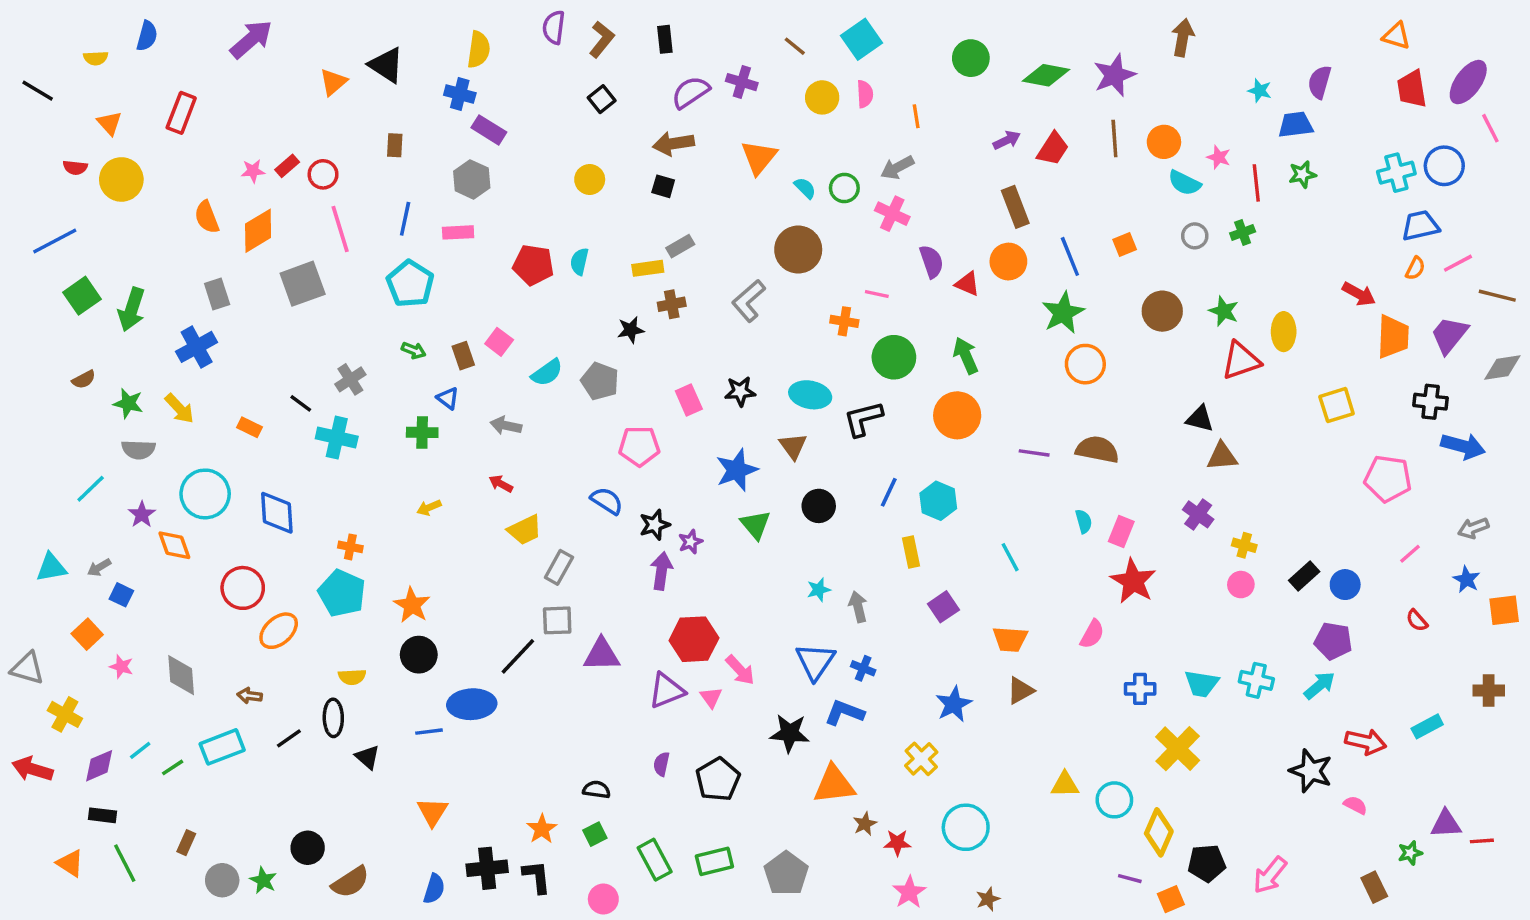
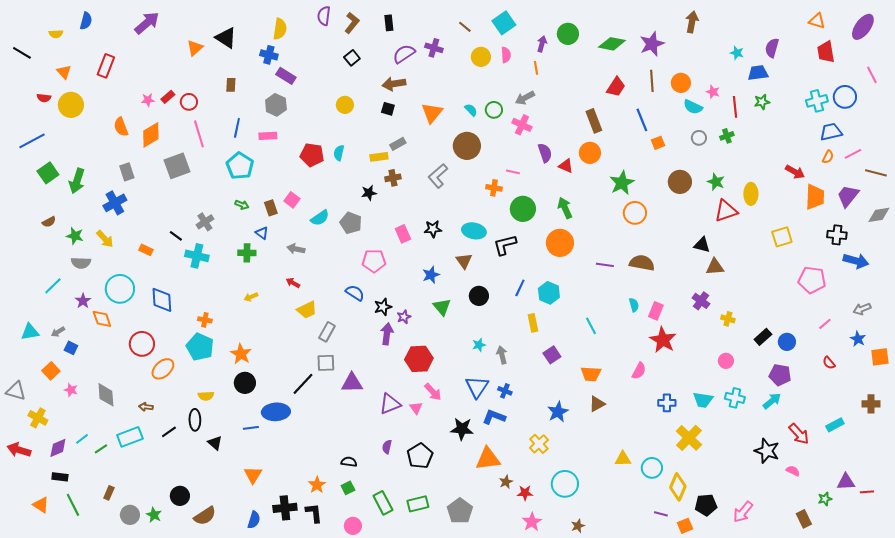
purple ellipse: (1468, 82) -> (863, 27), moved
purple arrow: (1007, 140) -> (542, 44), moved, turned -49
orange triangle: (759, 157) -> (432, 113), moved
blue line: (1070, 256) -> (642, 120), moved
blue star: (737, 470) -> (431, 275), size x0.7
pink circle: (1241, 585) -> (726, 361), moved
red hexagon: (694, 639) -> (419, 359), moved
red arrow: (1366, 742) -> (799, 434), turned 35

